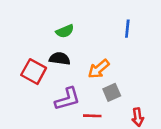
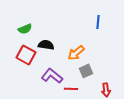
green semicircle: (65, 31) -> (25, 29), moved
purple L-shape: (67, 99) -> (52, 76), turned -125

